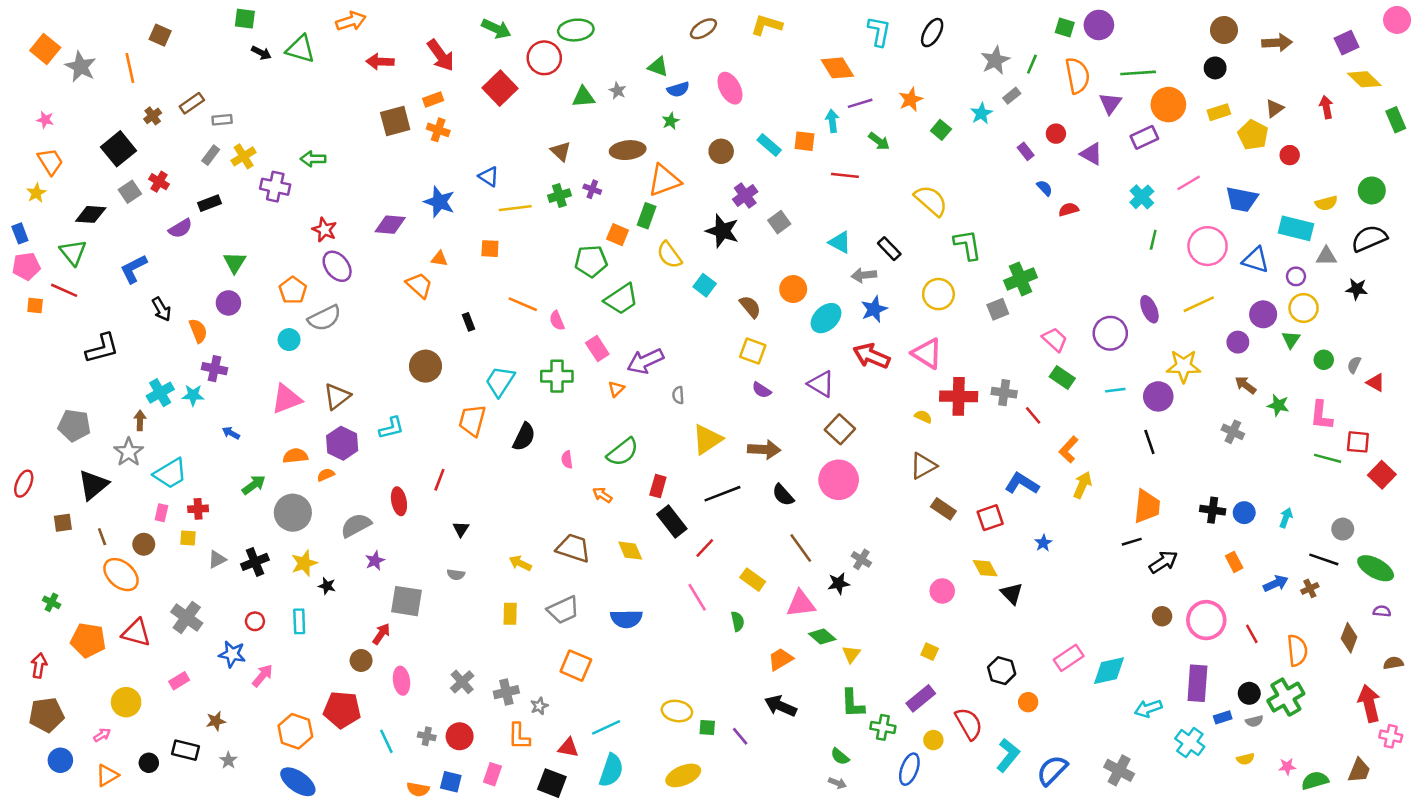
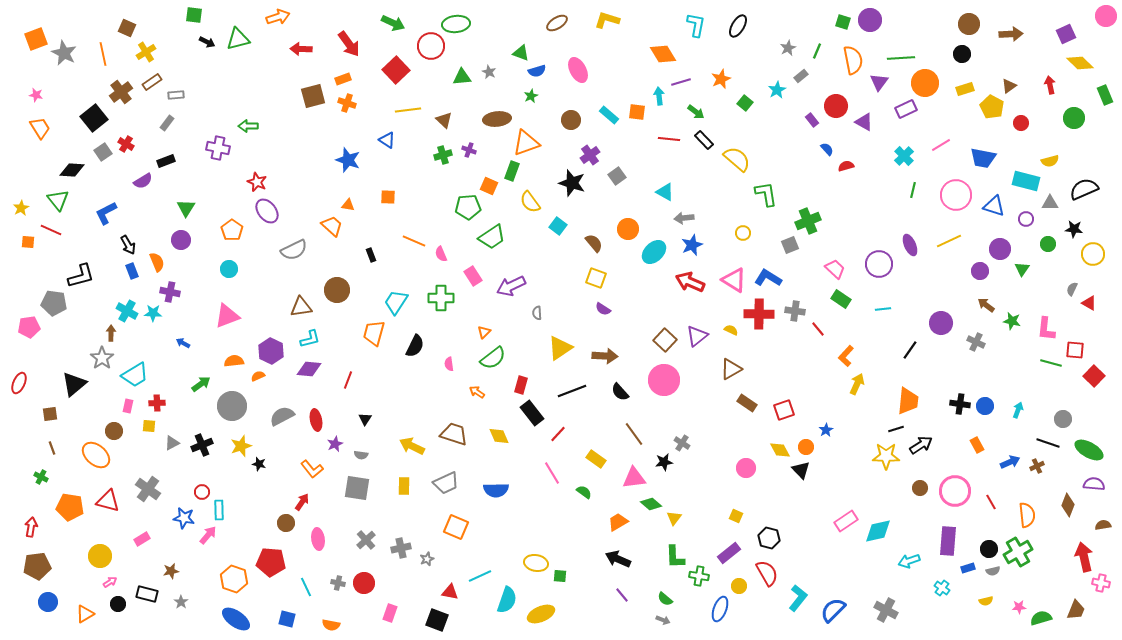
orange square: (45, 49) -> (36, 39), turned 30
green triangle: (300, 49) -> (238, 39), turned -30
gray star: (995, 60) -> (788, 48), size x0.7
brown cross: (153, 116) -> (121, 92), size x1.6
red circle: (1056, 134) -> (836, 106), size x1.5
yellow cross: (244, 156) -> (146, 52), moved
green circle: (1372, 190) -> (1074, 118), moved
yellow star: (36, 193) -> (21, 208), moved
yellow line: (515, 208) -> (408, 110), moved
purple diamond: (390, 225) -> (309, 369), moved
blue rectangle: (20, 233) -> (132, 271), moved
black rectangle: (889, 249) -> (704, 140), moved
pink pentagon: (26, 266) -> (29, 327), moved
yellow circle: (938, 294) -> (743, 233), size x0.6
yellow circle: (1304, 308) -> (1093, 254), moved
gray semicircle: (324, 318) -> (294, 250), moved
green circle: (1324, 360) -> (1048, 244), moved
yellow star: (1184, 366) -> (886, 456), moved
purple triangle: (821, 384) -> (697, 336), moved, turned 50
orange triangle: (616, 389) -> (484, 332), moved
cyan cross: (160, 393) -> (127, 311), turned -30
brown triangle: (337, 396) -> (301, 307), moved, turned 30
purple circle: (1158, 396) -> (941, 323), moved
gray pentagon: (74, 425) -> (54, 303), moved
black line: (1149, 442) -> (910, 350), turned 54
blue L-shape: (1022, 484) -> (768, 278), moved
red ellipse: (399, 501) -> (316, 420), moved
brown line: (102, 537) -> (52, 448), moved
purple star: (375, 561) -> (335, 444), moved
yellow arrow: (520, 563) -> (412, 446), size x1.4
gray square: (407, 601) -> (357, 488), moved
purple semicircle: (1382, 611) -> (1094, 484), size x1.5
cyan rectangle: (299, 621) -> (219, 510), moved
green semicircle: (738, 621) -> (584, 492), turned -42
black hexagon: (1002, 671) -> (769, 538), moved
orange circle: (1028, 702) -> (806, 447), moved
pink arrow: (102, 735) -> (110, 582), moved
orange L-shape: (519, 736) -> (312, 469), moved, turned -40
purple line: (740, 736) -> (622, 595), moved
cyan cross: (1190, 743) -> (942, 588), size x0.7
cyan semicircle: (611, 770) -> (507, 600), moved
blue square: (451, 782) -> (287, 619), moved

